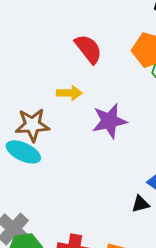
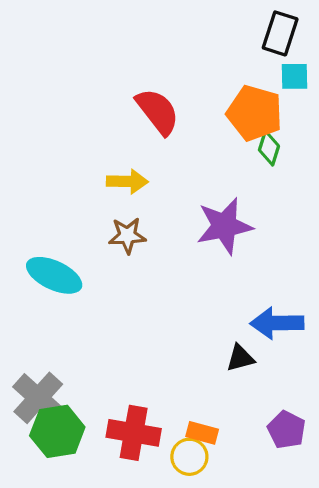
purple star: (109, 121) -> (224, 226), moved
brown star: (32, 125) -> (127, 236), moved, size x0.7

